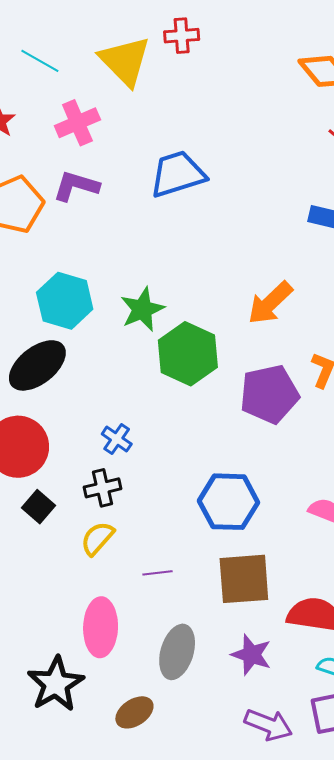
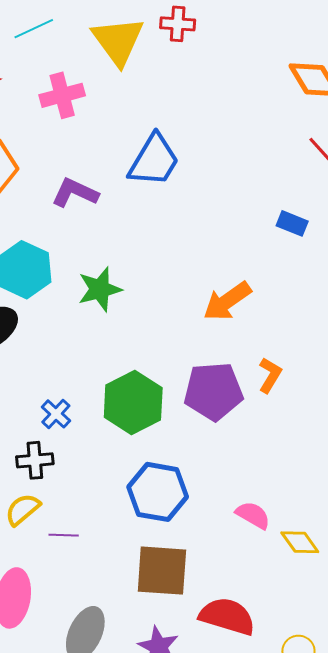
cyan line: (40, 61) -> (34, 29), turned -63
blue trapezoid: (178, 174) -> (154, 160), turned 130
purple L-shape: (76, 186) -> (75, 193), moved
green hexagon: (188, 354) -> (133, 403), moved
purple line: (157, 573) -> (64, 535), moved

